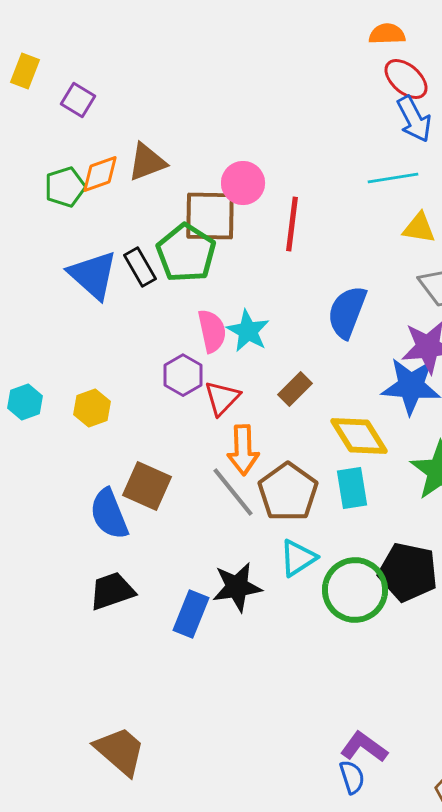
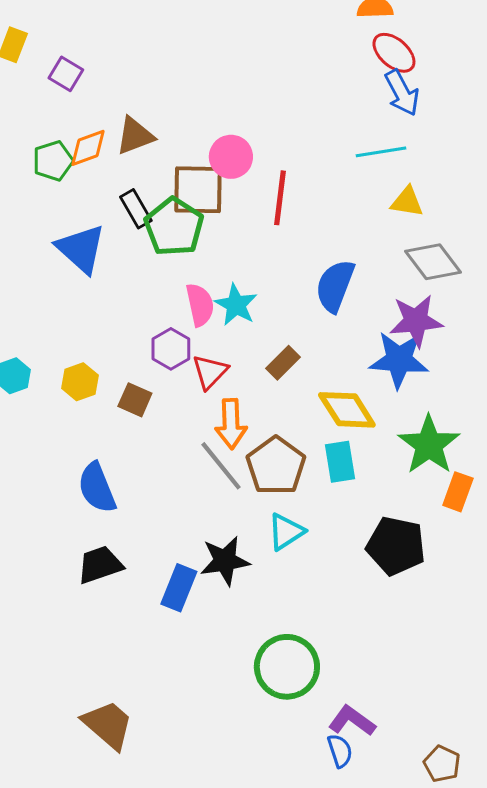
black rectangle: (140, 267) -> (136, 209), moved
brown square: (147, 486) -> (135, 400), moved, size x0.7
green circle: (355, 590) -> (287, 667), moved

